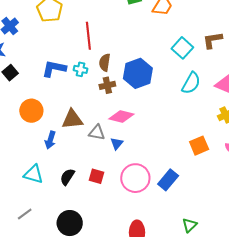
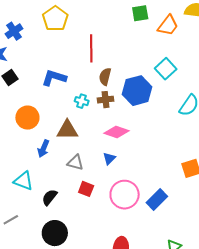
cyan square: (182, 48) -> (166, 69), moved
cyan cross: (81, 69) -> (82, 101), moved
gray triangle: (97, 133) -> (75, 163), moved
black semicircle: (67, 177) -> (50, 197), moved

